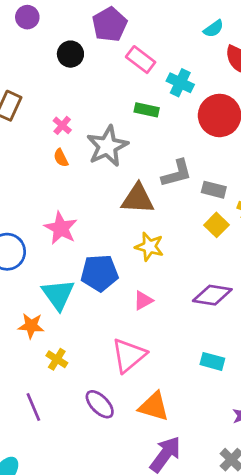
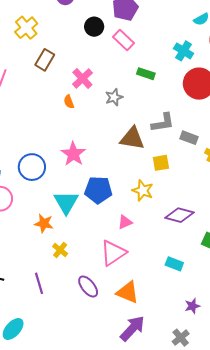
pink rectangle: (141, 60) -> (123, 40), moved
cyan cross: (180, 83) -> (184, 51), moved
pink cross: (62, 125) -> (82, 78), size x1.5
gray star: (107, 146) -> (114, 97), size x0.6
orange semicircle: (61, 158) -> (69, 102), moved
yellow square: (216, 225) -> (161, 163), moved, turned 30
yellow star: (149, 247) -> (143, 190), moved
pink triangle: (143, 300) -> (125, 222), moved

